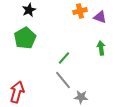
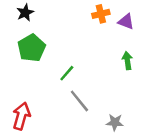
black star: (29, 10) -> (25, 13), moved
green line: (64, 58) -> (67, 73), moved
gray star: (81, 97) -> (115, 122), moved

